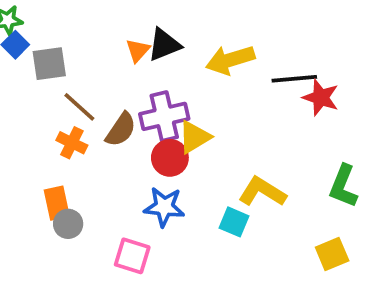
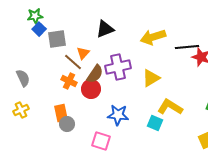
black triangle: (164, 45) -> (105, 29), moved
orange triangle: (138, 50) -> (83, 53), moved
yellow triangle: (194, 137) -> (151, 78), moved
red circle: (170, 158) -> (91, 89), moved

